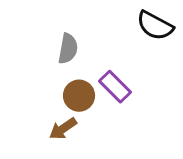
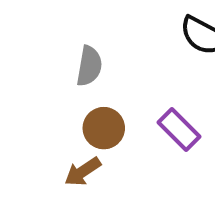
purple rectangle: (115, 87) -> (179, 129), moved

